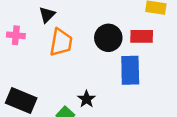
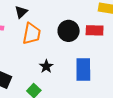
blue rectangle: (130, 70) -> (83, 70), moved
black star: (87, 99) -> (46, 66), moved

